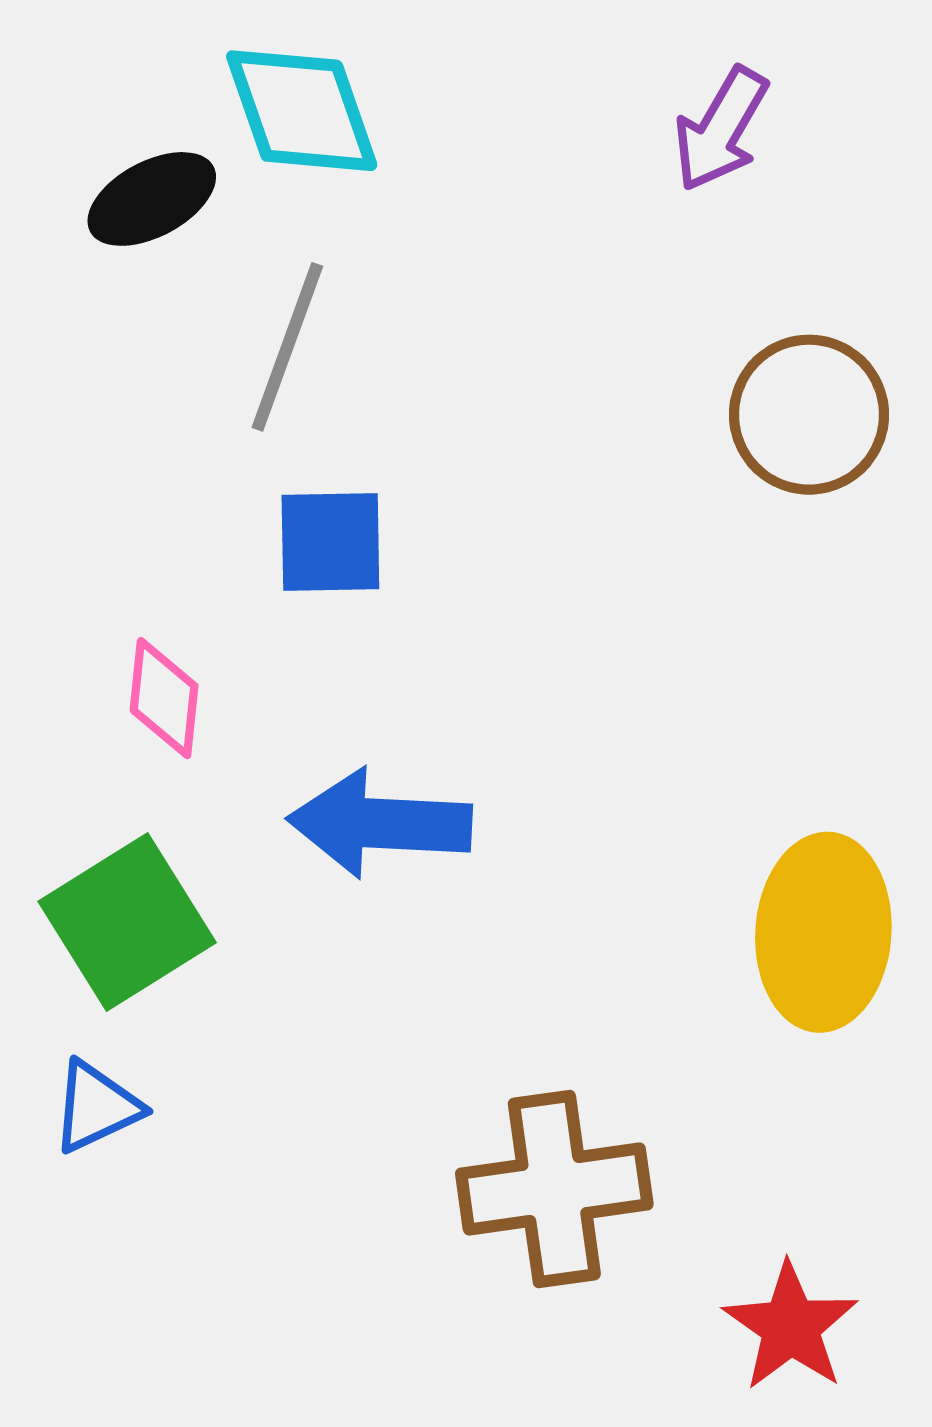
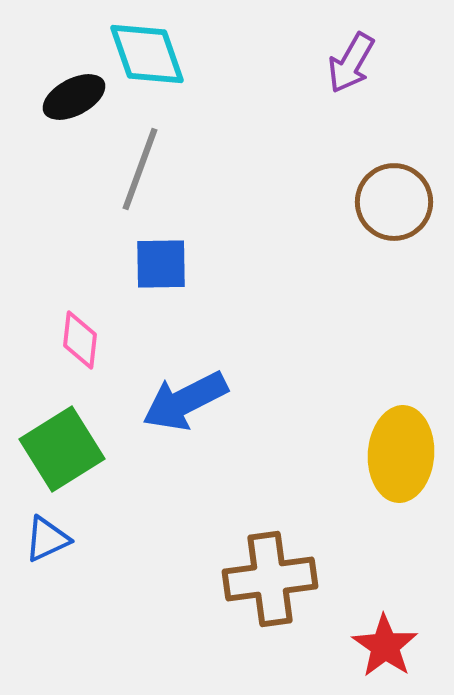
blue arrow: (380, 823) -> (185, 401), turned -30

